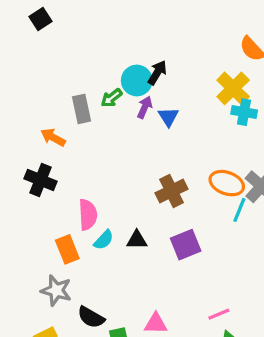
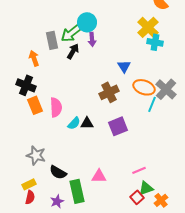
black arrow: (157, 73) -> (73, 51), moved
green arrow: (111, 98) -> (71, 33), size x1.5
purple arrow: (145, 107) -> (92, 39), turned 152
blue triangle: (168, 117) -> (124, 66), moved
orange arrow: (53, 137) -> (34, 58), turned 42
cyan semicircle: (104, 240) -> (74, 123), moved
orange rectangle: (67, 249) -> (35, 105), moved

